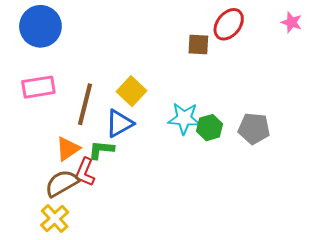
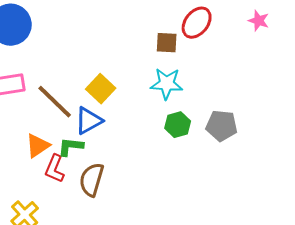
brown line: (85, 104) -> (55, 102), turned -60
cyan star: (184, 118) -> (167, 84), moved
brown semicircle: (62, 183) -> (92, 180), moved, turned -44

